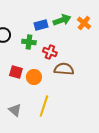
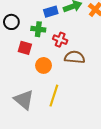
red square: (16, 72) -> (25, 48), moved
gray triangle: (15, 110) -> (24, 100), size x1.5

